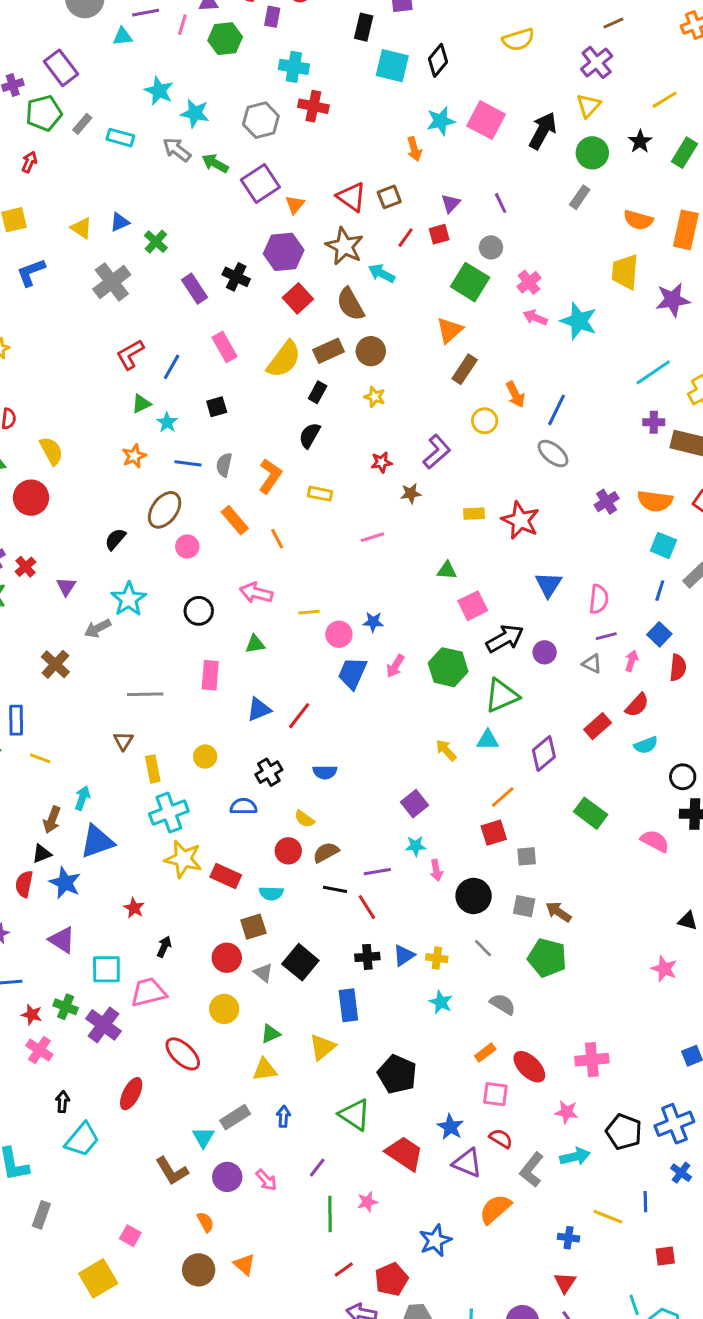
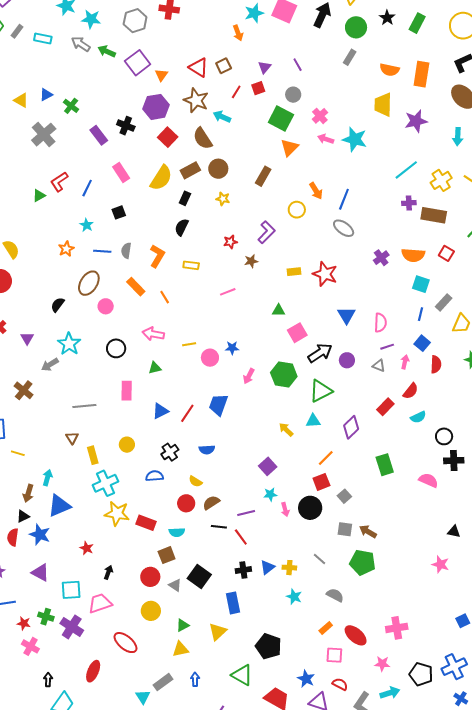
orange triangle: (450, 330) -> (290, 148), moved
brown rectangle: (465, 369) -> (263, 176), moved
green triangle: (141, 404) -> (39, 195), moved
blue trapezoid: (352, 673) -> (218, 405), moved
green rectangle: (591, 813) -> (385, 465), turned 40
gray square: (527, 856) -> (344, 496), turned -32
black circle: (474, 896) -> (310, 508), moved

